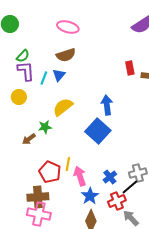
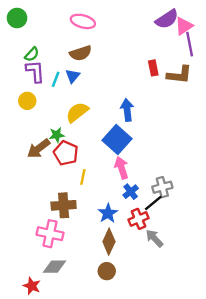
brown arrow: (29, 139) -> (39, 149), size x1.5
red pentagon: (50, 172) -> (66, 153), moved
pink arrow: (80, 176) -> (121, 168), moved
brown cross: (38, 197) -> (64, 205), moved

